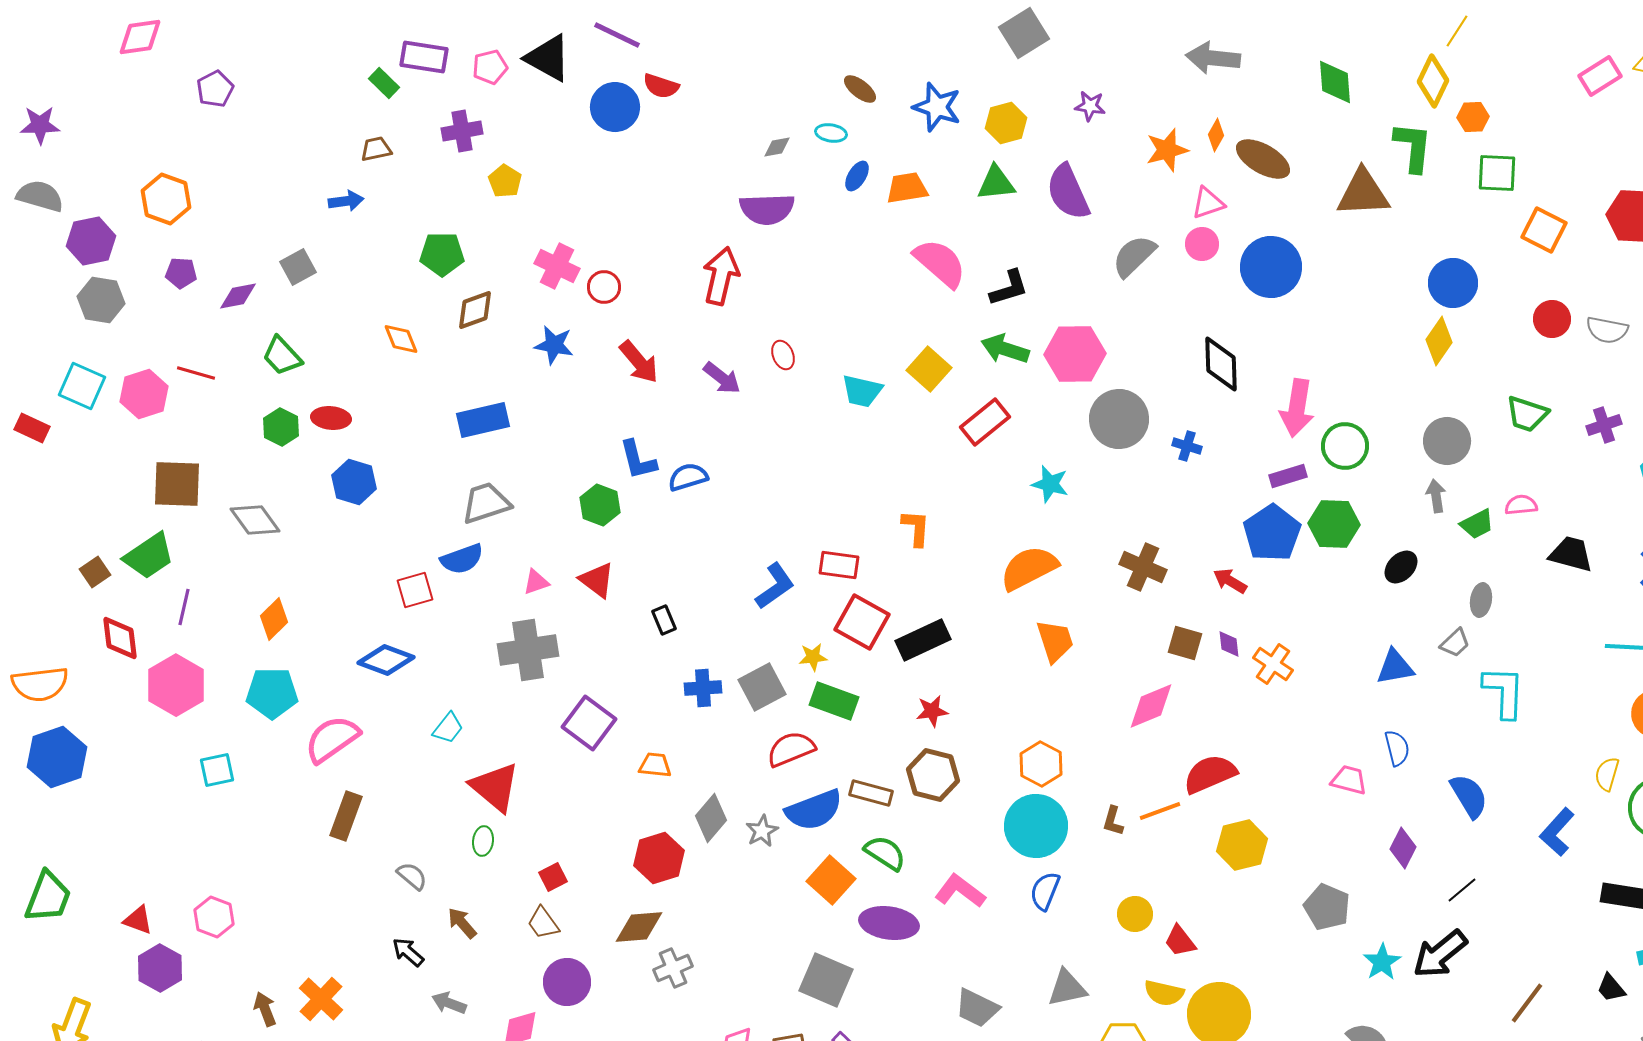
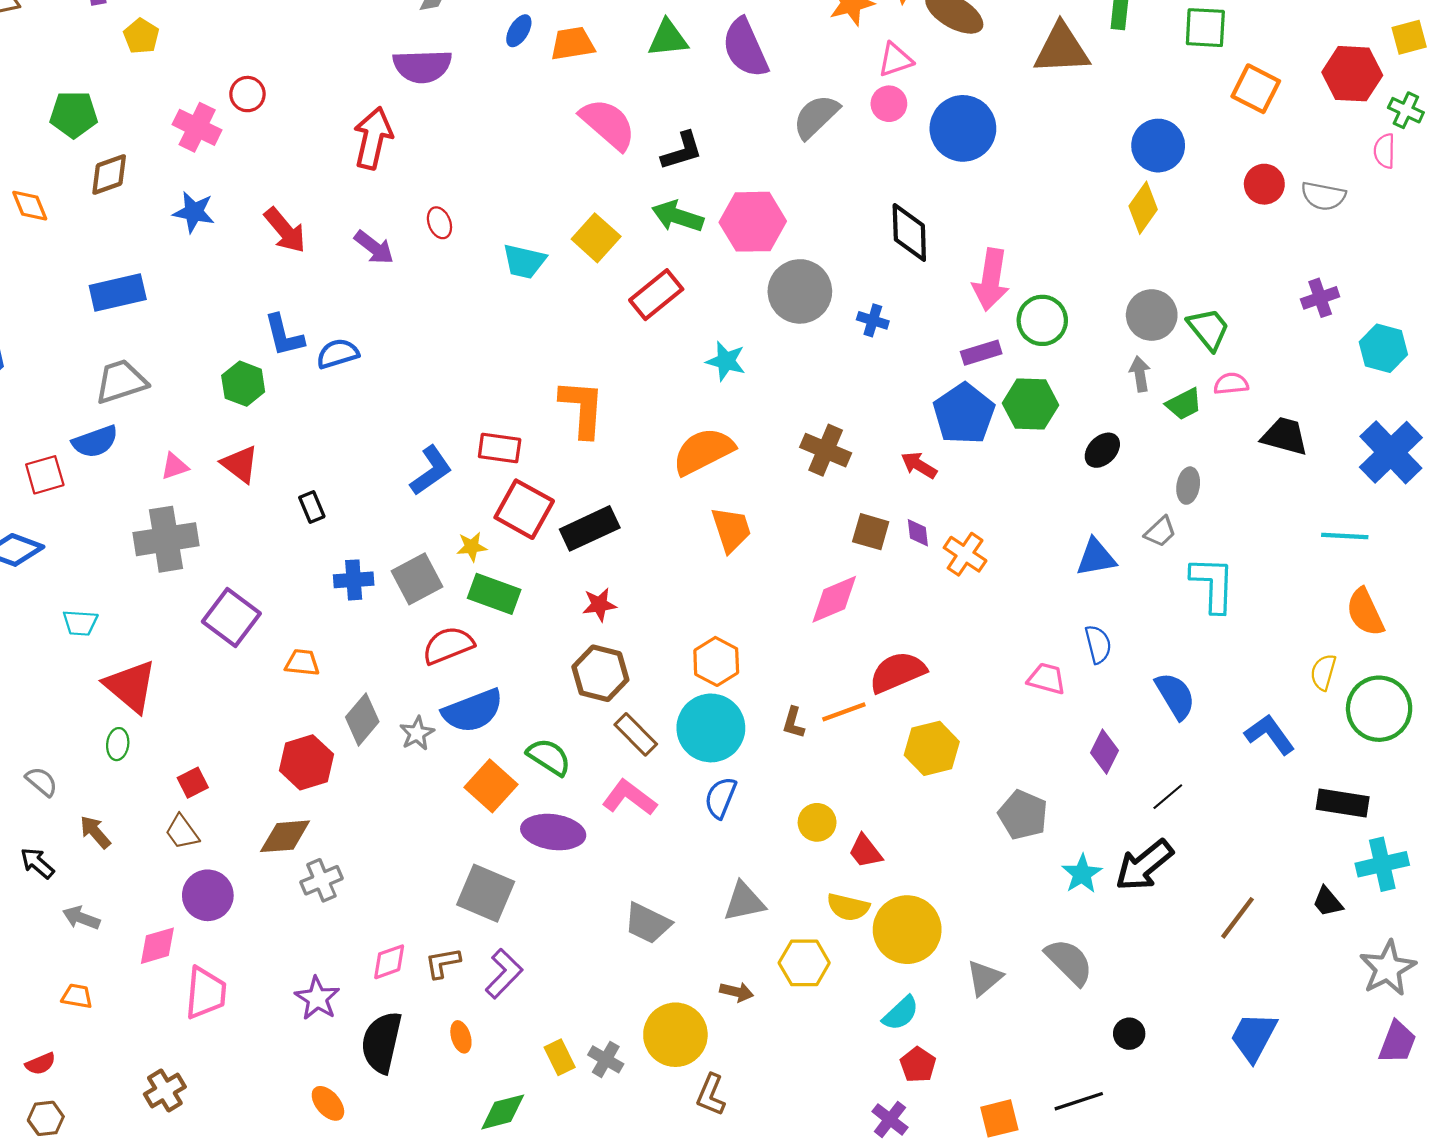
red circle: (604, 287) -> (247, 94), moved
green trapezoid: (1527, 414) -> (1209, 329), moved, turned -147
orange L-shape: (916, 528) -> (582, 408), size x1.5
cyan trapezoid: (448, 728) -> (80, 623), turned 56
brown rectangle: (871, 793) -> (636, 734), moved, turned 30
blue L-shape: (1557, 832) -> (1270, 734), turned 102

